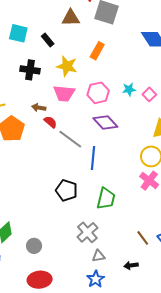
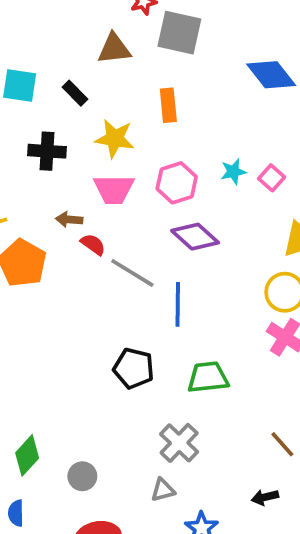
orange rectangle: (97, 51) -> (168, 105), turned -30
green trapezoid: (106, 199) -> (208, 377), turned -105
gray triangle: (99, 256) -> (163, 490), moved

